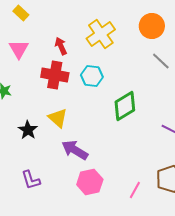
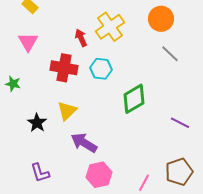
red arrow: (61, 46) -> (81, 38), moved
yellow triangle: (58, 118) -> (67, 111), turned 35

